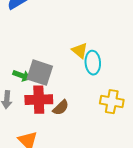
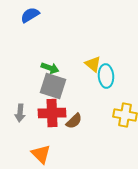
green arrow: (22, 76) -> (50, 68), moved

